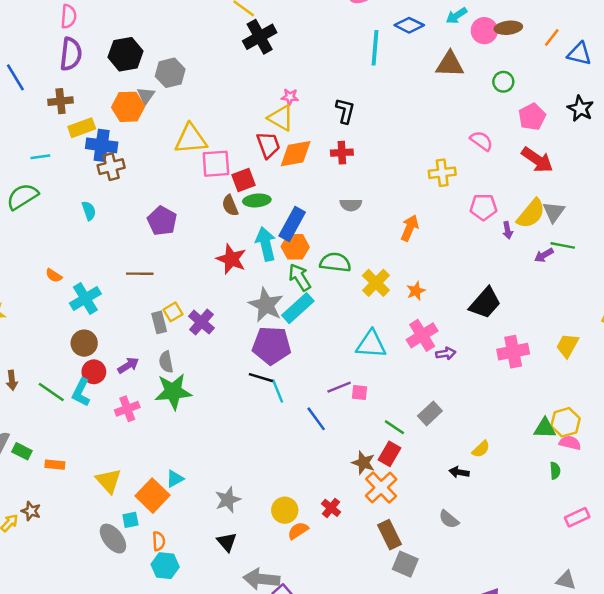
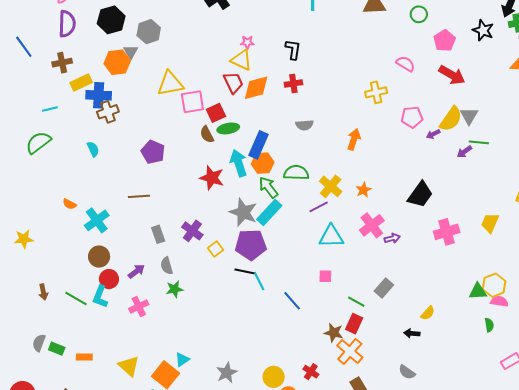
purple arrow: (508, 230) -> (433, 134), turned 80
yellow square: (173, 312) -> (216, 249), moved
purple line: (339, 387) -> (319, 207), moved
green star: (173, 391) -> (175, 289), size x0.6

